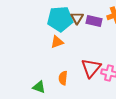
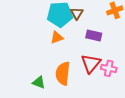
purple rectangle: (94, 21) -> (94, 35), moved
orange semicircle: (63, 78) -> (63, 73), size x1.6

